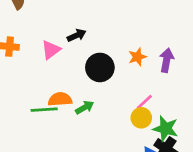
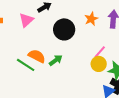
orange semicircle: (60, 99) -> (37, 56), turned 36
green line: (44, 110) -> (26, 65), turned 42

